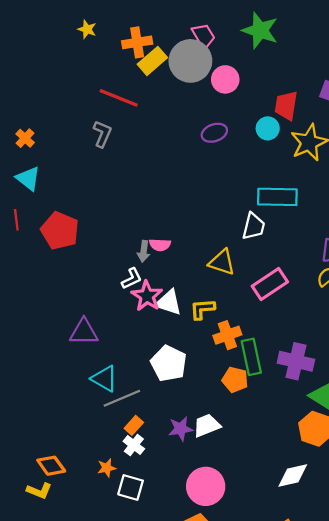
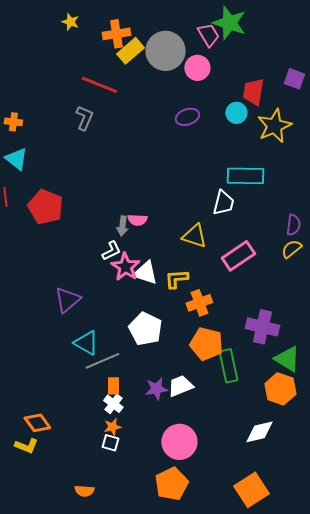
pink trapezoid: (203, 36) -> (208, 35), moved
orange cross: (25, 138) -> (13, 122), turned -36
purple triangle: (84, 332) -> (67, 300), turned -40
green rectangle: (251, 357) -> (228, 366), moved
orange pentagon: (235, 380) -> (206, 344), size x1.4
orange rectangle: (134, 425) -> (113, 386), turned -42
orange star: (107, 468) -> (112, 427), moved
white square: (131, 487) -> (110, 443), size x0.7

